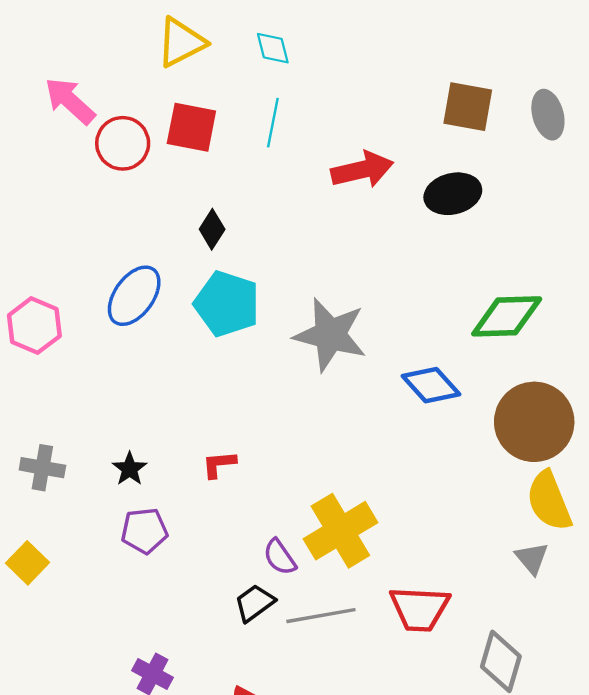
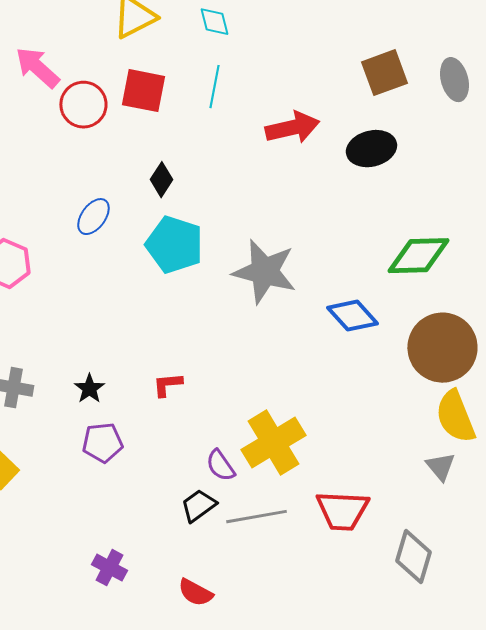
brown square: (468, 107) -> (384, 73), turned -30
blue ellipse: (134, 296) -> (93, 217), moved, size x0.7

